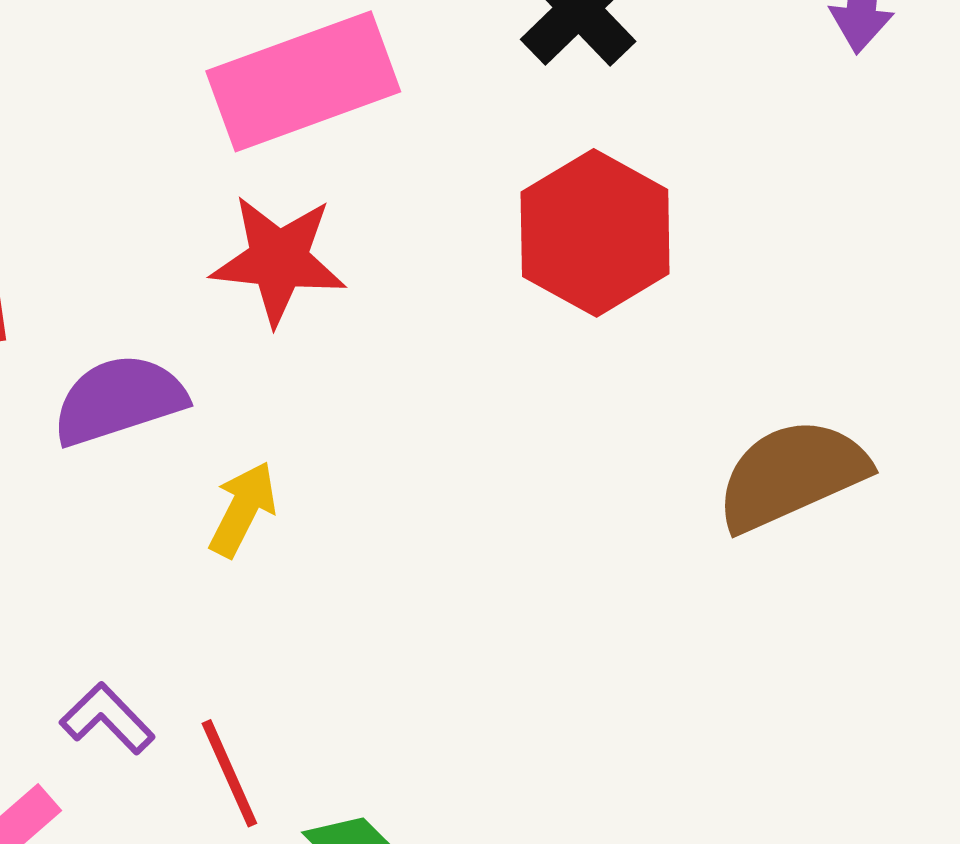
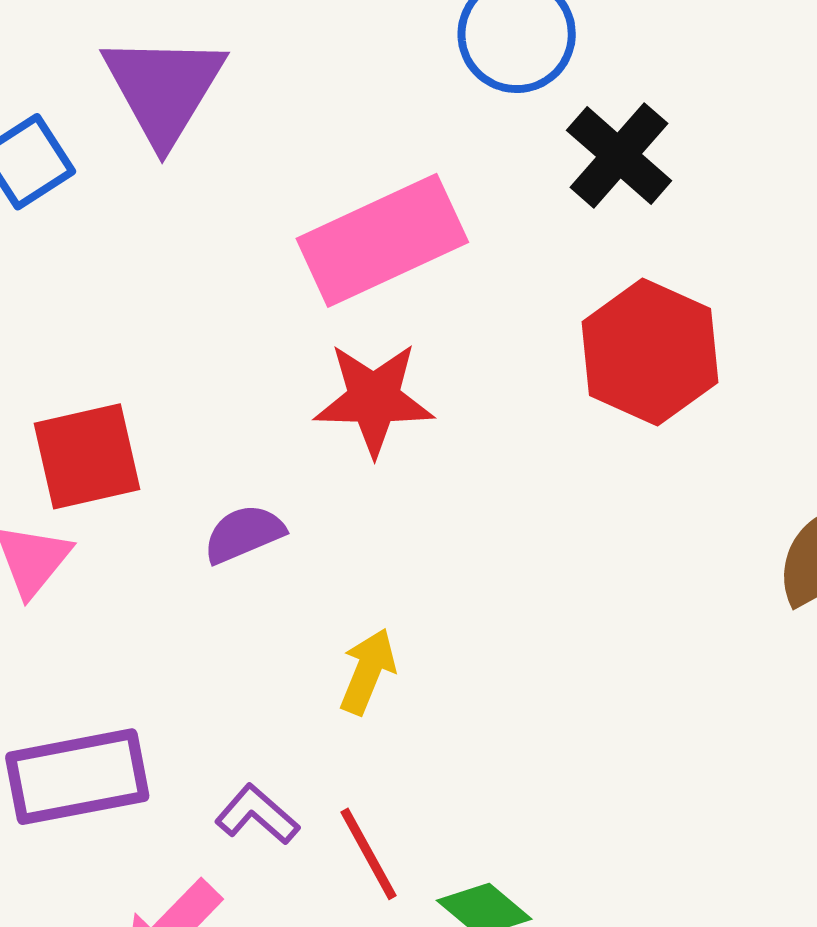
purple semicircle: (119, 400) -> (244, 534), size x0.7
yellow arrow: (243, 509) -> (368, 671), moved

